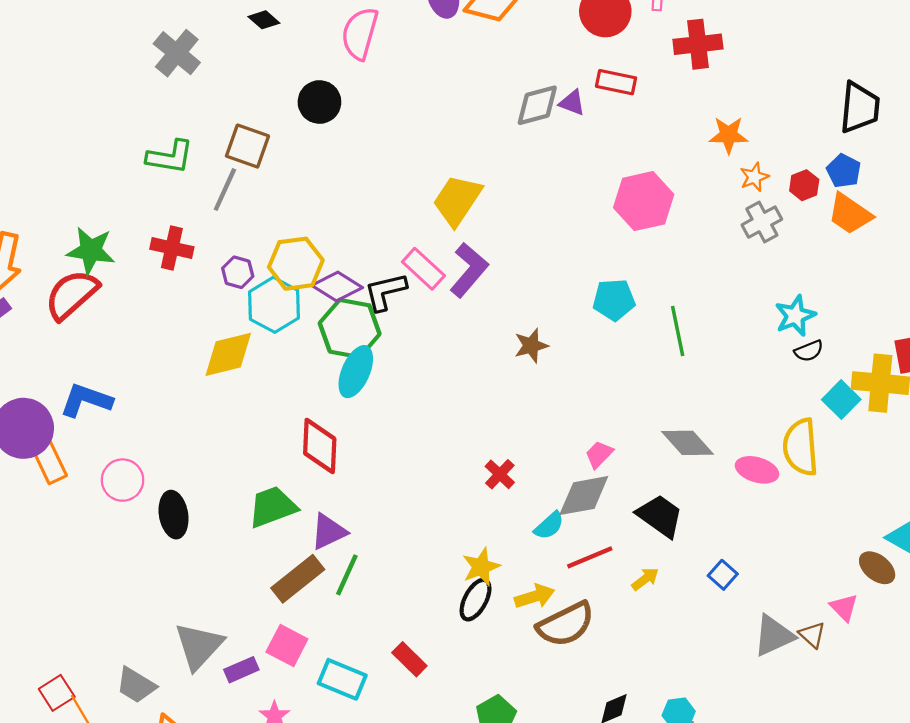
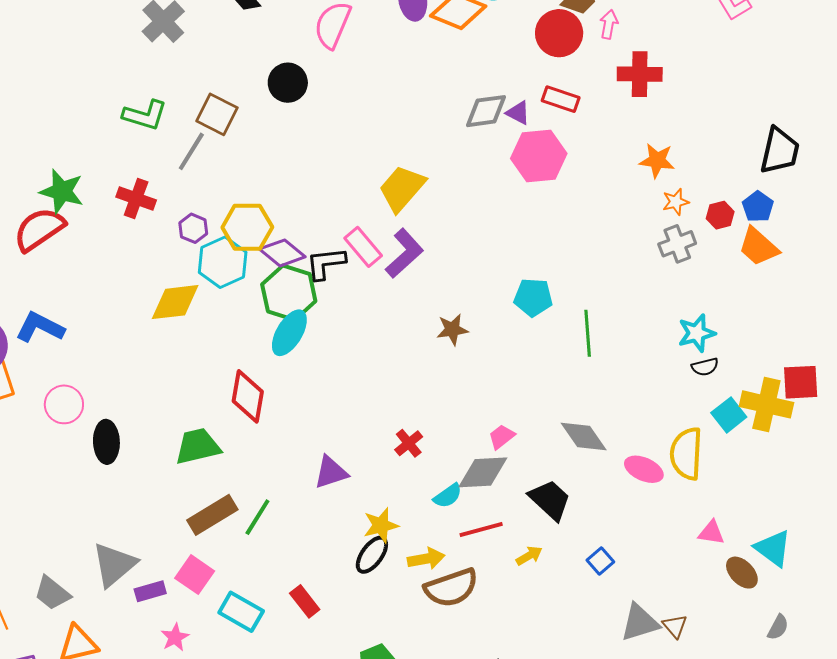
pink hexagon: (644, 201) -> (539, 156), moved
purple triangle: (329, 532) -> (331, 472), moved
pink triangle: (844, 607) -> (711, 533), moved, turned -44

